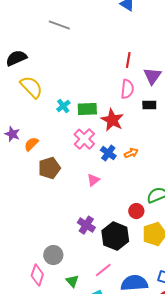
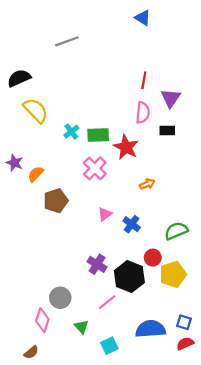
gray line: (59, 25) -> (67, 41), turned -40
blue cross: (108, 153) -> (132, 224), moved
red circle: (136, 211) -> (153, 258), moved
pink line: (103, 270) -> (107, 302), moved

